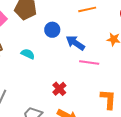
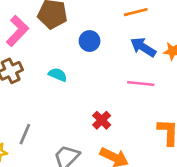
blue arrow: (75, 43) -> (143, 47), moved

